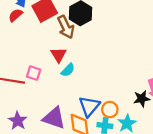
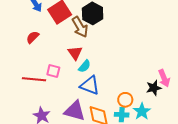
red semicircle: (16, 15) -> (33, 37), moved
blue triangle: (89, 106) -> (90, 85), moved, turned -45

